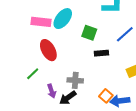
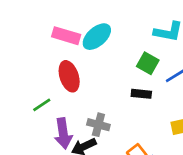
green square: (89, 33) -> (148, 63), moved
purple arrow: (52, 91) -> (63, 133), size x1.5

